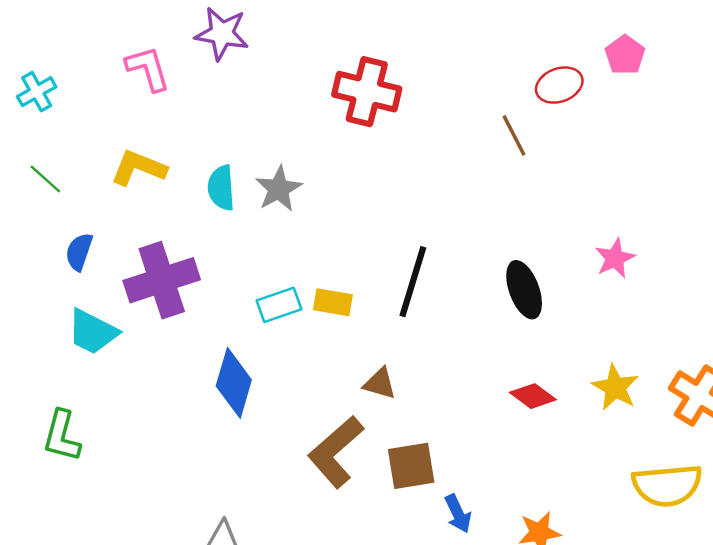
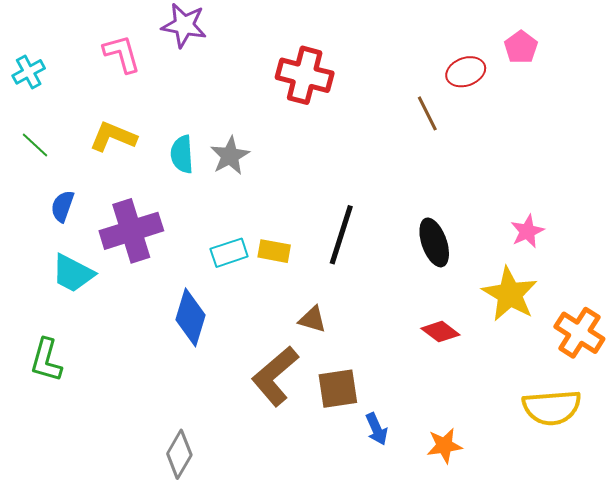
pink star: (615, 258) -> (527, 231), moved
yellow star: (615, 387) -> (510, 294), moved, size x1.4

